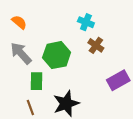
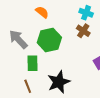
orange semicircle: (19, 22) -> (42, 12), moved
cyan cross: (86, 22) -> (86, 13), moved

